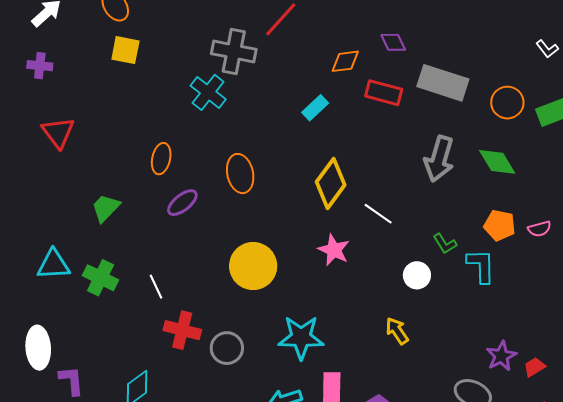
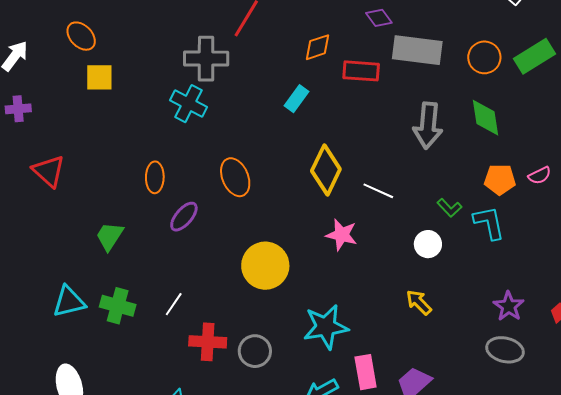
purple diamond: (393, 42) -> (379, 18), moved
green diamond: (497, 162) -> (485, 118), turned 33
white line: (156, 287) -> (174, 304), turned 70
purple star: (501, 356) -> (509, 306), moved

